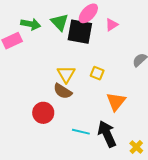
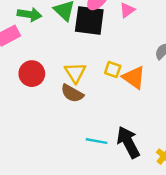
orange triangle: (116, 102) -> (134, 77), moved, turned -30
red circle: (43, 113) -> (32, 74), moved

